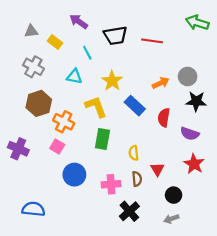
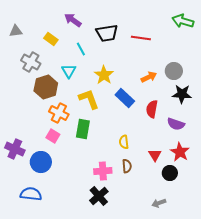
gray triangle: (31, 31) -> (16, 31), moved
cyan triangle: (74, 76) -> (69, 71), turned 49
brown hexagon: (39, 103) -> (46, 87), moved
green rectangle: (102, 139) -> (83, 129), moved
purple cross: (18, 149) -> (15, 149), moved
red triangle: (157, 169) -> (155, 155), moved
blue circle: (74, 175) -> (41, 162), moved
black circle: (174, 195) -> (170, 173), moved
black cross: (129, 211) -> (99, 196), moved

